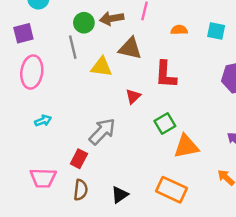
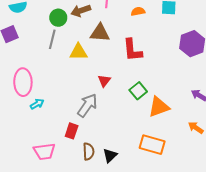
gray line: (73, 47) -> (52, 39), turned 36
pink ellipse: (32, 72) -> (23, 82), moved
red triangle: (133, 96) -> (104, 81), moved
brown semicircle: (81, 190) -> (89, 151), moved

